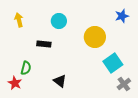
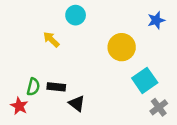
yellow arrow: (19, 20) -> (51, 39), moved, turned -32
cyan circle: (59, 21) -> (76, 15), moved
black rectangle: (44, 44) -> (56, 87), moved

